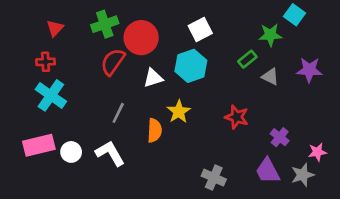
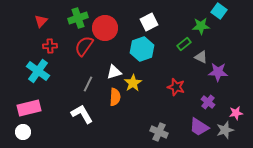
red cross: (46, 62) -> (50, 46), moved
purple star: (309, 70) -> (218, 72), moved
white triangle: (153, 78) -> (114, 72), moved
white circle: (71, 152) -> (23, 132), moved
purple trapezoid: (268, 171) -> (199, 127), turned -30

